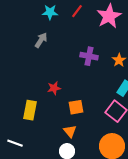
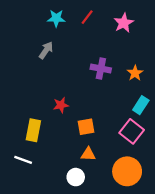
pink star: (109, 16) -> (124, 23), size x0.7
orange triangle: (70, 131) -> (88, 154), moved, turned -48
white line: (15, 143) -> (23, 160), moved

